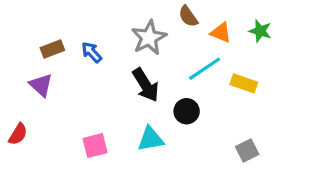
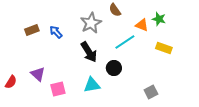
orange triangle: (221, 33) -> (142, 25), moved
yellow rectangle: (244, 83) -> (164, 48), moved
purple triangle: (41, 85) -> (38, 74), moved

